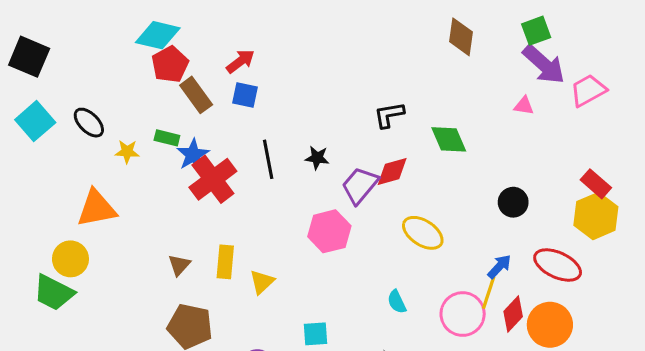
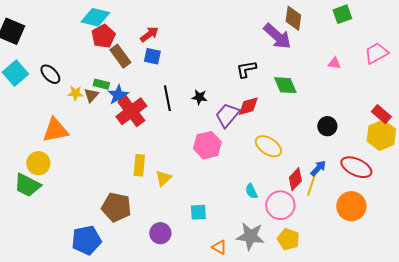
purple arrow: (544, 64) -> (277, 36), moved
brown triangle: (179, 265) -> (91, 95), moved
pink circle: (463, 314) -> (280, 205), moved
red diamond: (513, 314) -> (295, 179), moved

